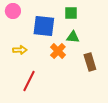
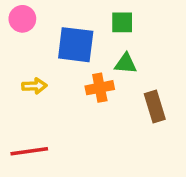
orange cross: (58, 51) -> (100, 88), turned 35
red line: (29, 81) -> (29, 151), moved, turned 55

